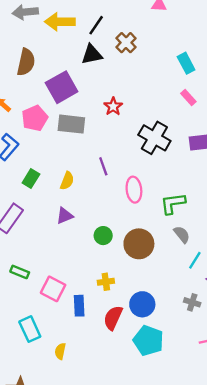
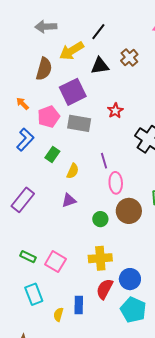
yellow arrow: (60, 22) -> (72, 51), moved, turned -35
black line: (96, 25) -> (98, 32), moved
green rectangle: (31, 178) -> (52, 155), moved
pink ellipse: (134, 190) -> (116, 183), moved
brown circle: (139, 244) -> (129, 211), moved
green rectangle: (20, 272) -> (28, 257), moved
yellow cross: (106, 282) -> (100, 258), size x1.6
blue rectangle: (79, 306) -> (79, 305), moved

